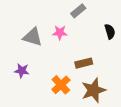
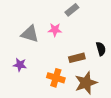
black semicircle: (110, 32) -> (101, 49), moved
orange cross: (61, 85) -> (56, 78), turned -30

